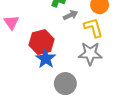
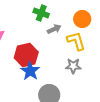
gray star: (90, 53) -> (73, 66), size x0.7

